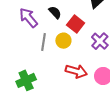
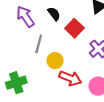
yellow circle: (63, 41) -> (55, 61), moved

